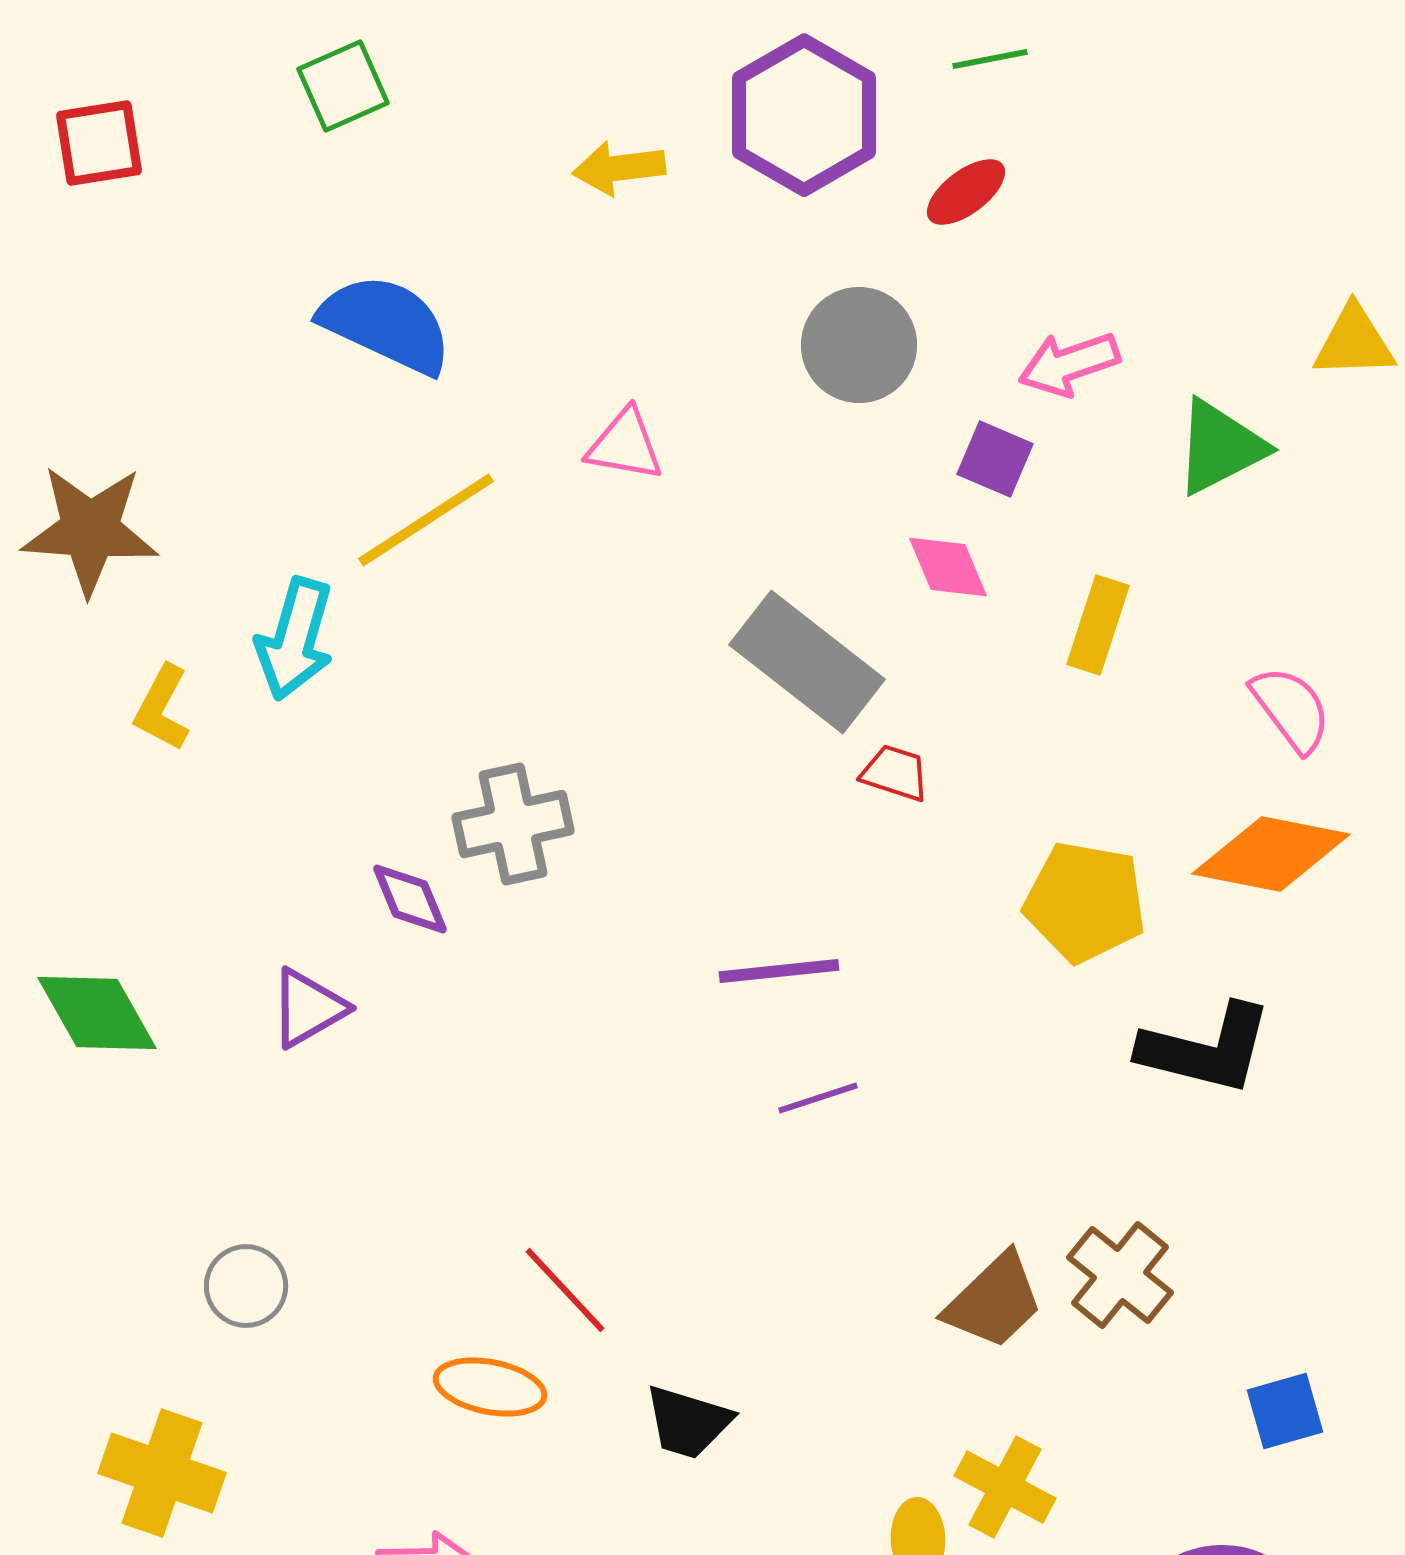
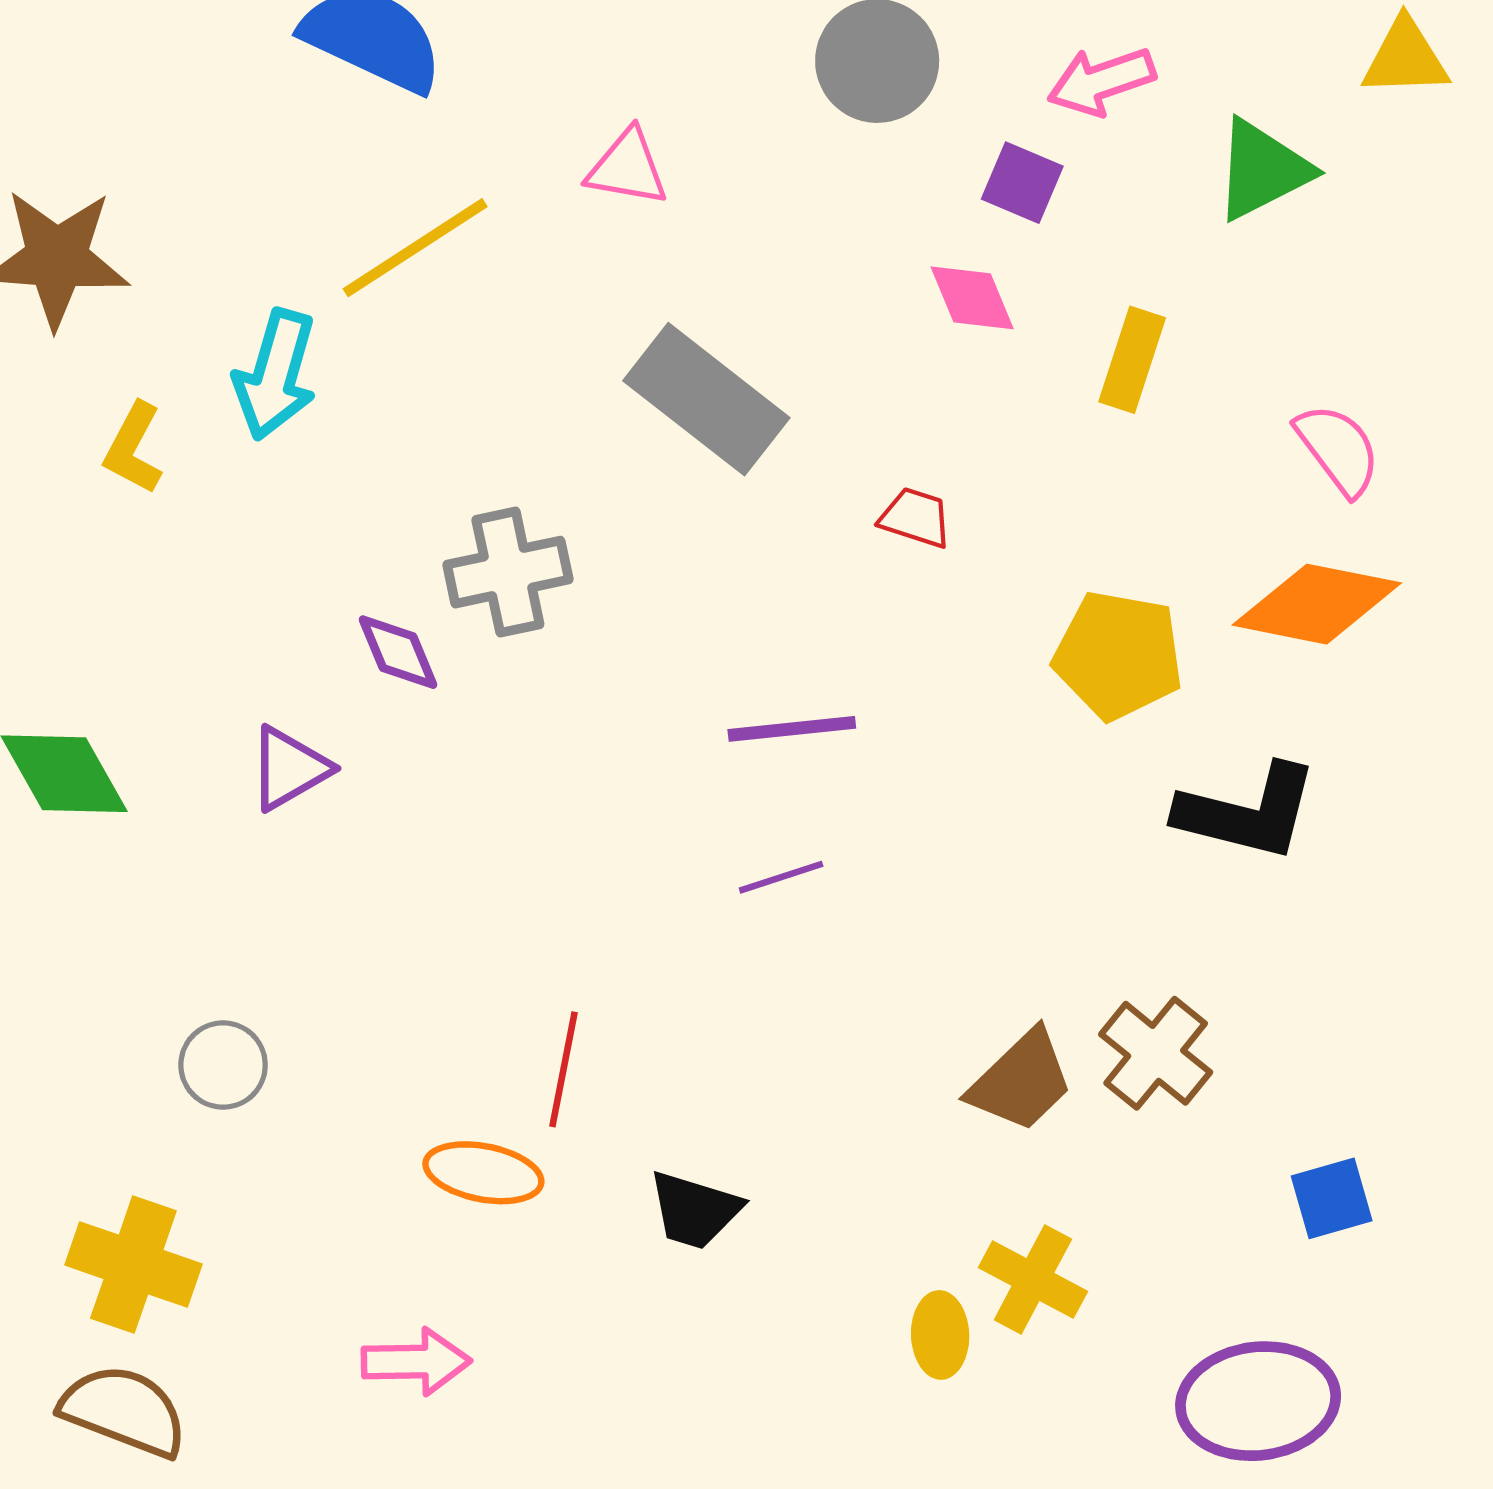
gray rectangle: (807, 662) -> (706, 399), moved
purple line: (818, 1098) -> (781, 877), moved
red line: (565, 1290) -> (563, 1069), turned 54

